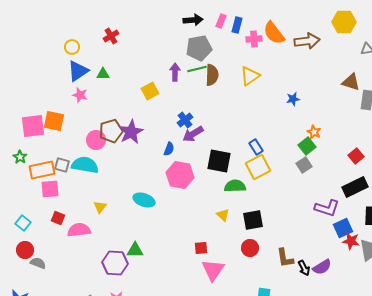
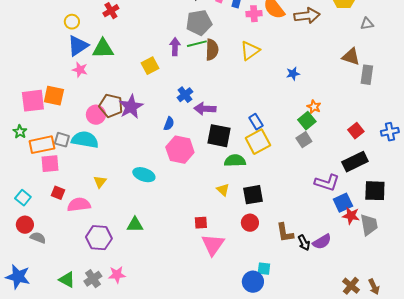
green triangle: (103, 74) -> (103, 49), size x1.6
brown pentagon: (111, 131) -> (111, 106), turned 30
purple arrow: (193, 134) -> (205, 109), moved, turned 35
purple hexagon: (115, 263) -> (99, 238), moved

